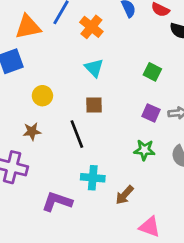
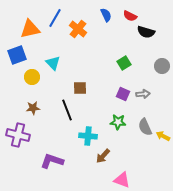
cyan triangle: (94, 68) -> (53, 63), moved
green square: (152, 72) -> (124, 63), turned 32
yellow circle: (42, 96) -> (32, 77), moved
cyan cross: (93, 178) -> (88, 136), moved

